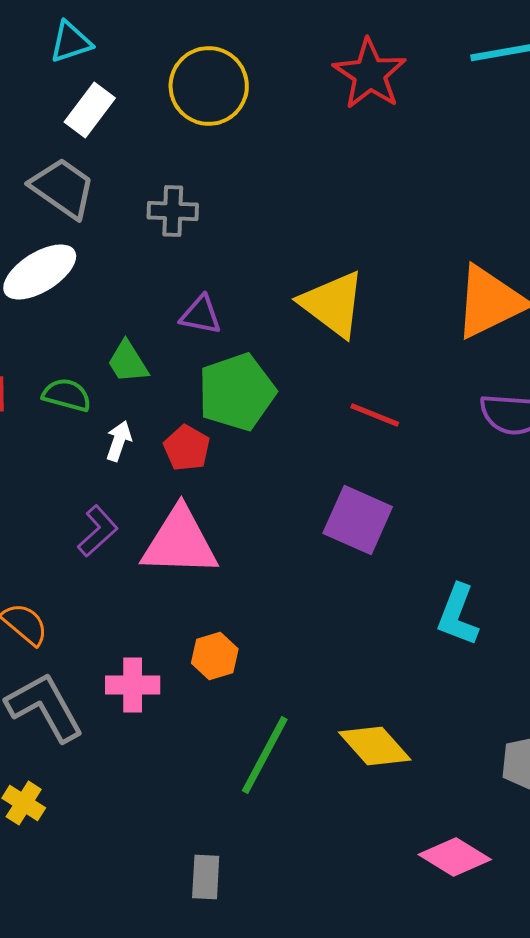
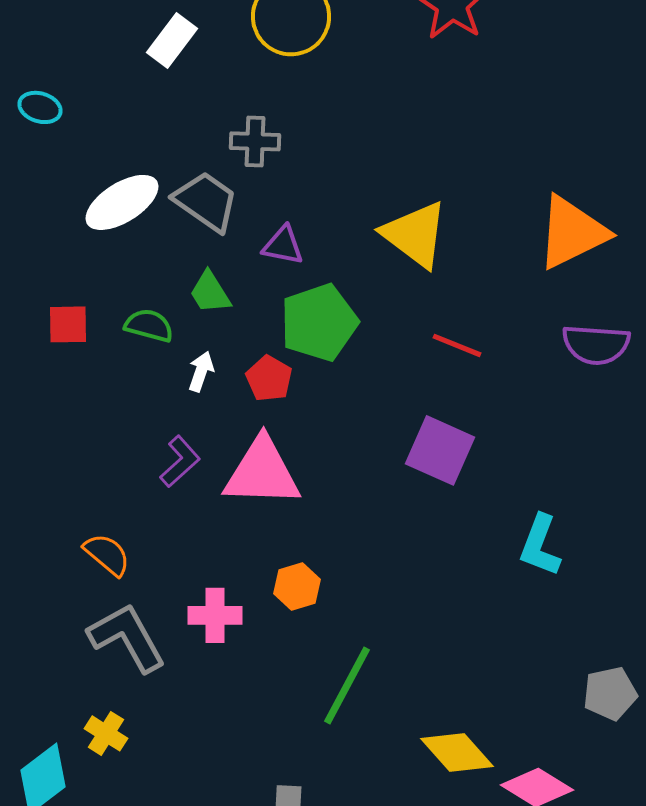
gray trapezoid: (63, 188) -> (206, 201), moved
yellow diamond: (375, 746) -> (457, 752), moved

